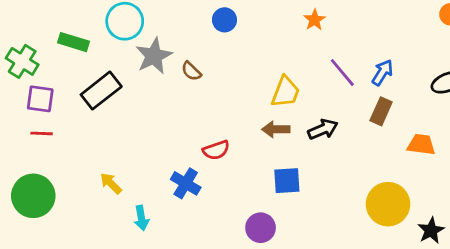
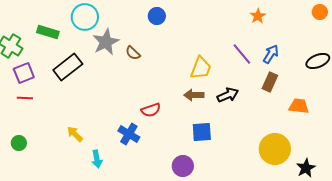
orange star: (315, 20) -> (258, 16), moved
purple square: (40, 99) -> (24, 73), turned -30
green circle: (33, 196) -> (19, 143), size x0.5

